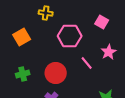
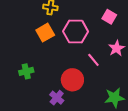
orange square: (22, 37) -> (45, 33), moved
red circle: (56, 73) -> (72, 80), moved

